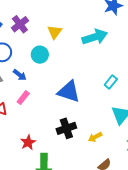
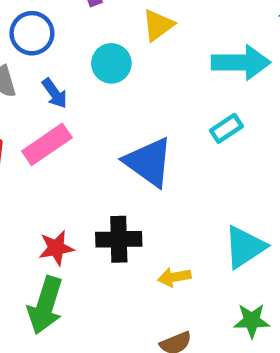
cyan rectangle: (111, 82) -> (226, 128), moved
pink rectangle: (23, 98) -> (47, 144), size x1.5
red star: (28, 142) -> (56, 248), moved

